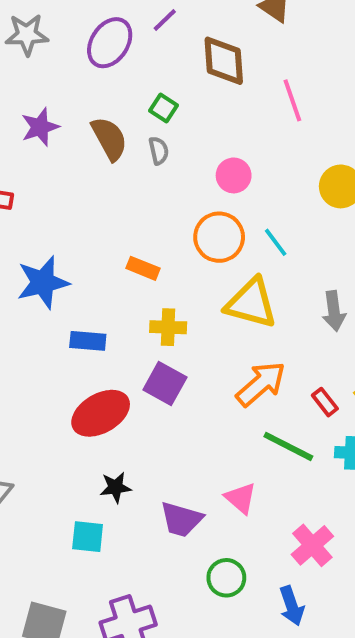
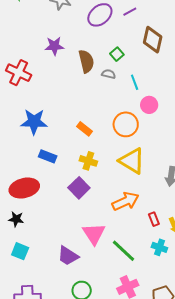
gray semicircle: (159, 151) -> (109, 74), turned -80
pink circle: (234, 175) -> (149, 105), moved
cyan line: (276, 242) -> (135, 82), moved
red ellipse: (101, 413) -> (24, 188), moved
green line: (288, 446) -> (124, 251), moved
black star: (116, 487) -> (16, 219), moved
pink triangle: (241, 498) -> (94, 234), moved, size x1.4

